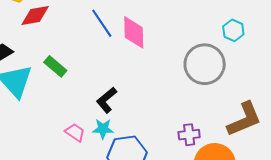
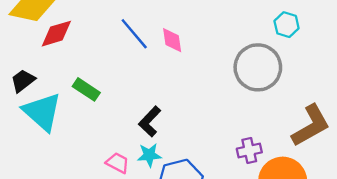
pink diamond: (134, 32) -> (172, 40), size x0.7

